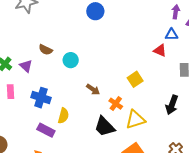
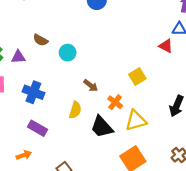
purple triangle: (26, 66) -> (18, 57), turned -48
yellow semicircle: (63, 116) -> (75, 110), moved

